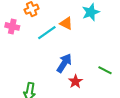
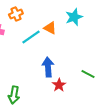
blue arrow: (64, 63) -> (48, 67), turned -36

